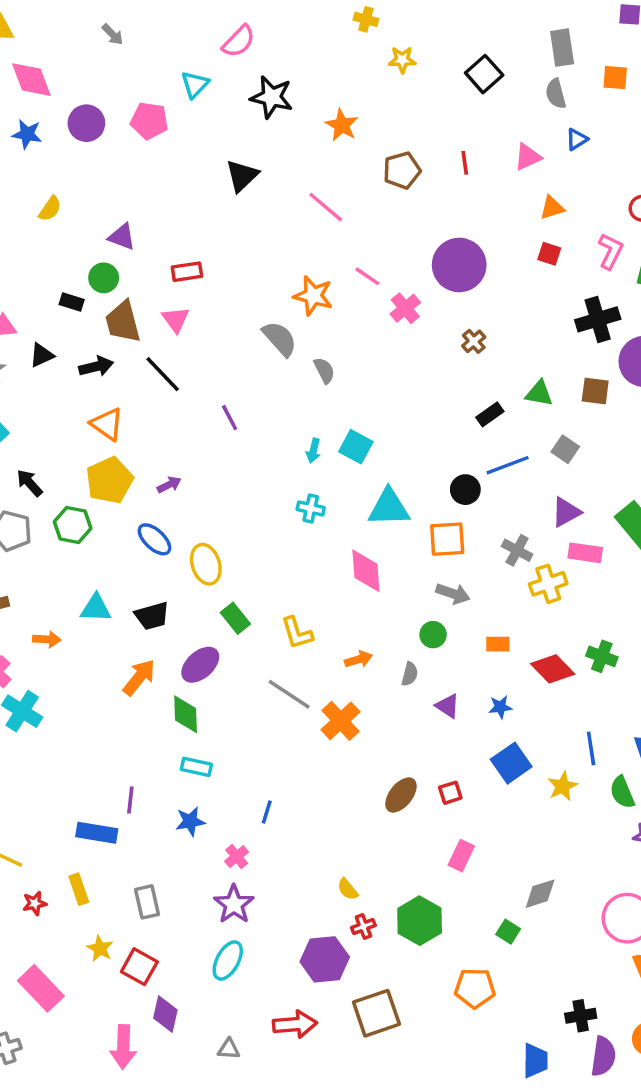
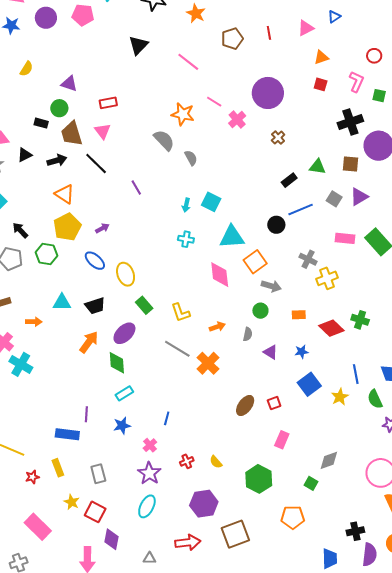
purple triangle: (566, 512) -> (359, 197), moved
orange square: (447, 539) -> (255, 262), moved, turned -30
pink rectangle: (585, 553) -> (345, 238), moved
cyan rectangle: (196, 767) -> (124, 393), turned -42
red cross: (363, 927) -> (187, 461), moved

